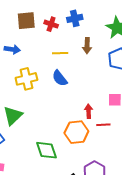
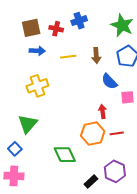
brown arrow: (87, 46) -> (96, 56), moved
blue arrow: (12, 49) -> (37, 51), moved
blue semicircle: (60, 78) -> (109, 81), moved
red line: (103, 125) -> (117, 133), moved

